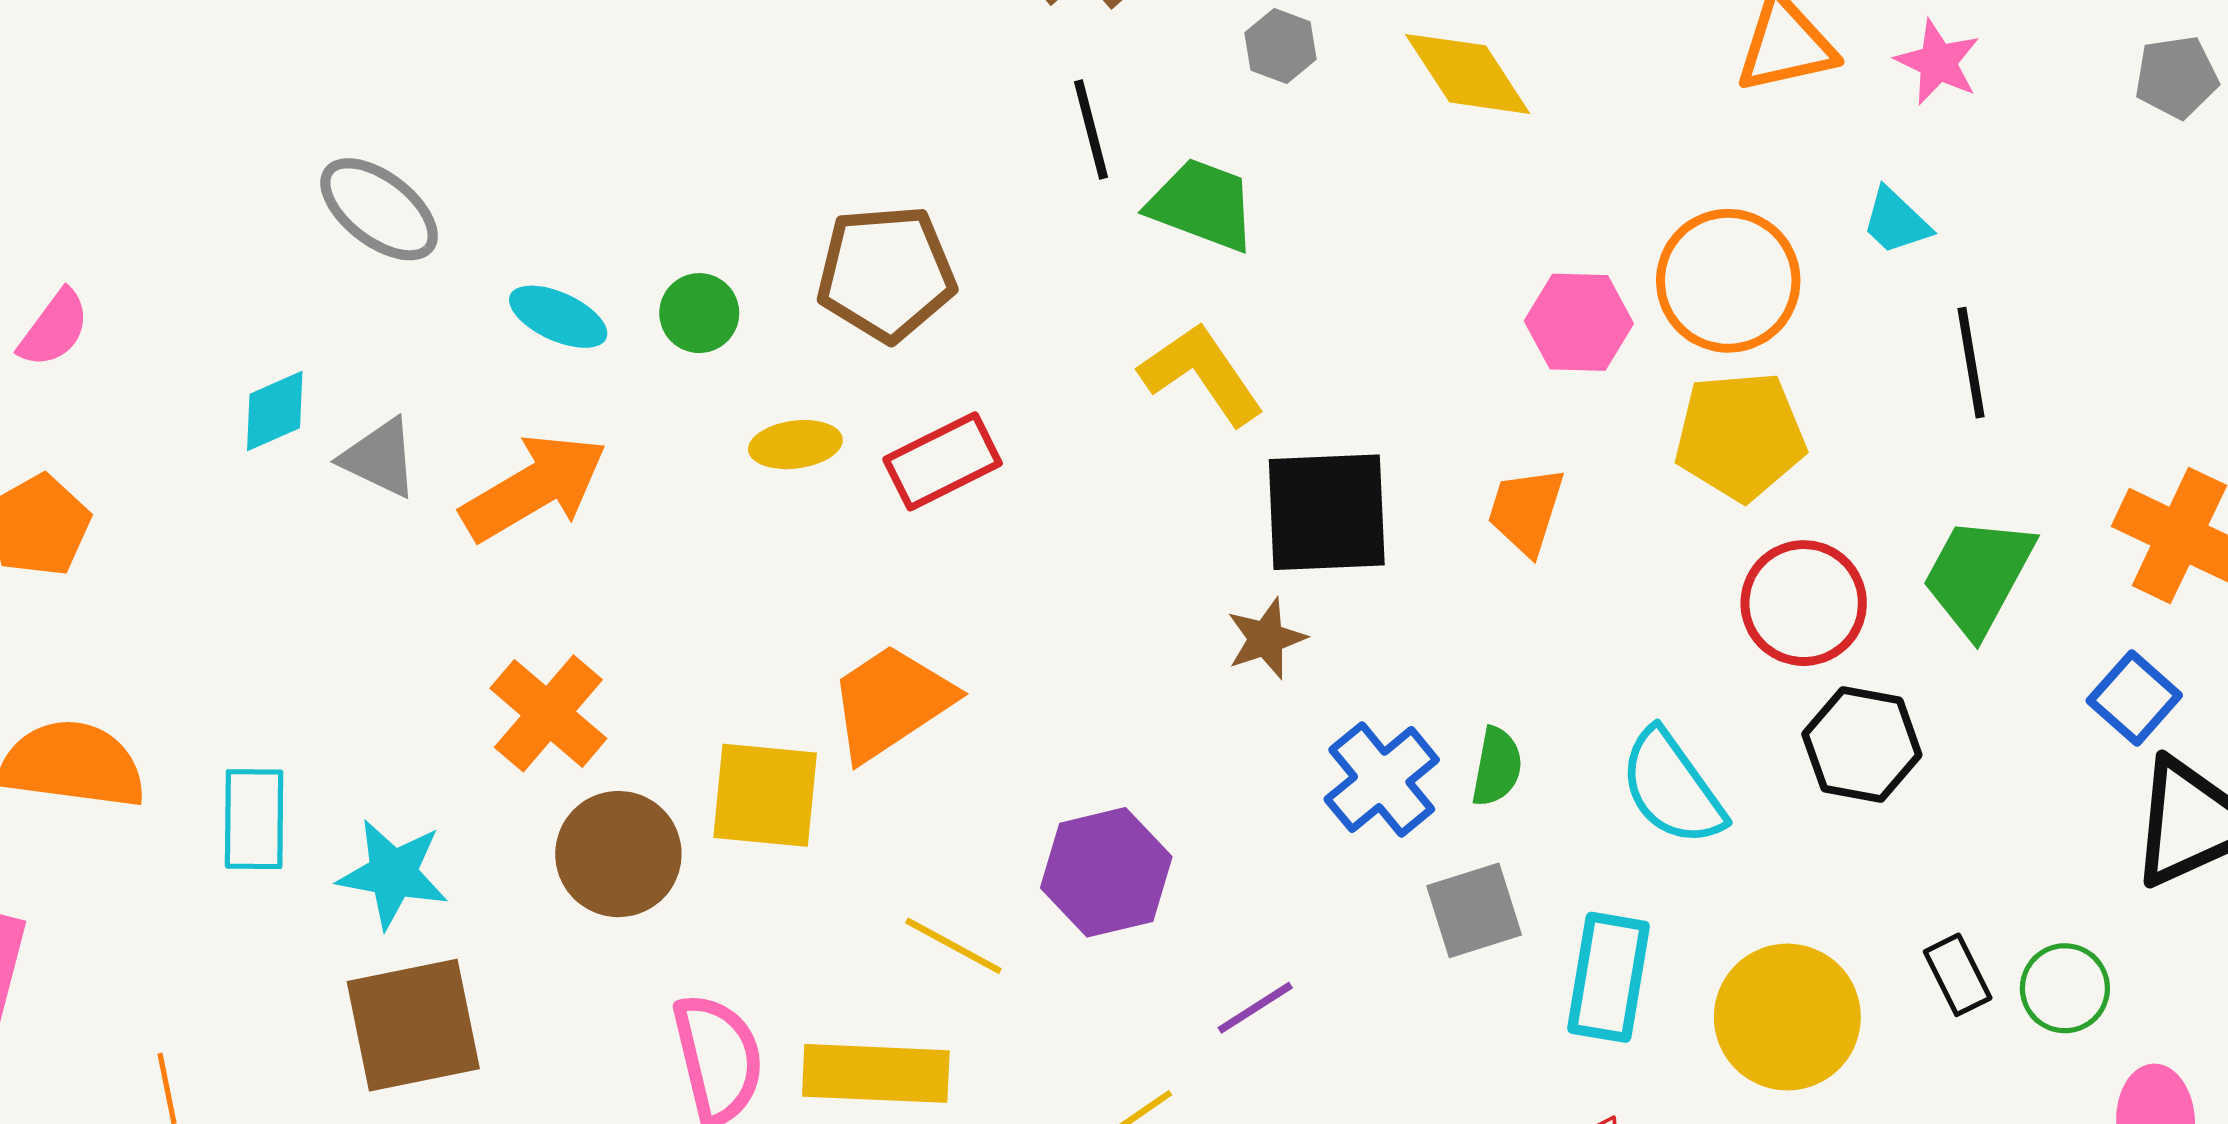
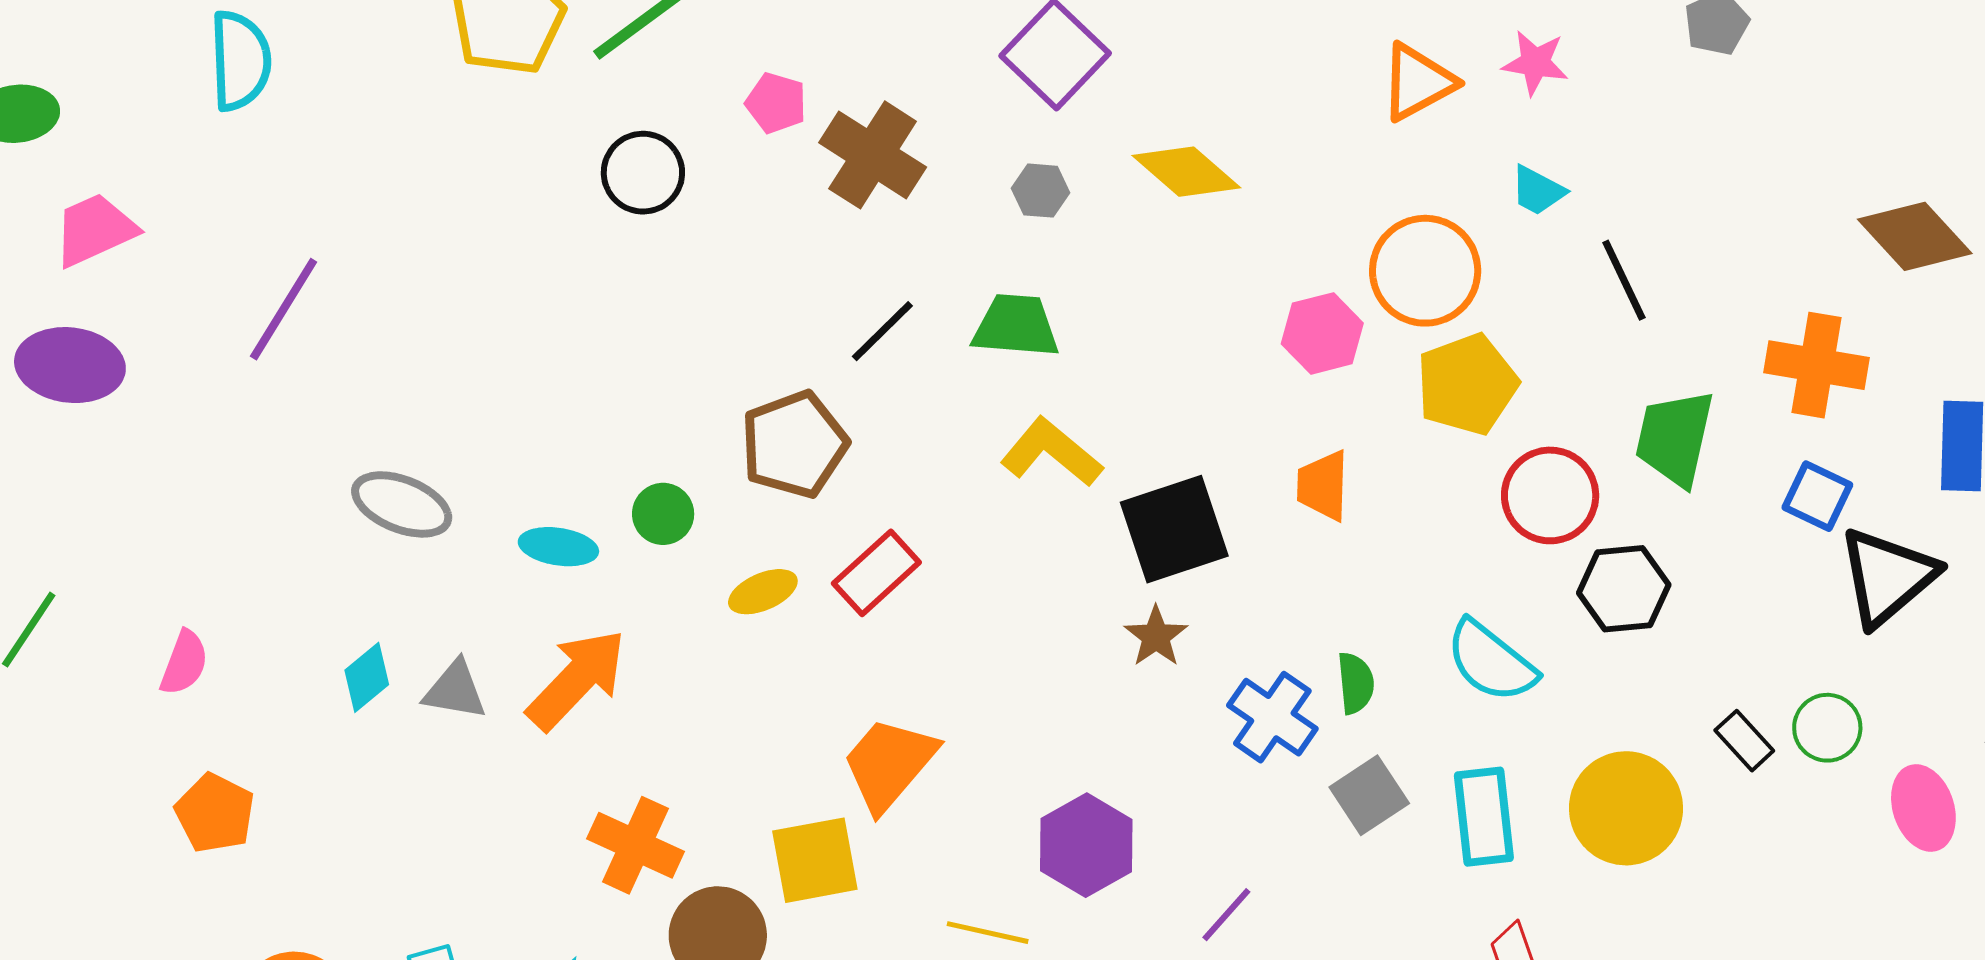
black line: (1091, 130) -> (882, 331), moved, turned 76

